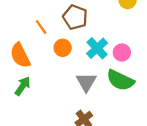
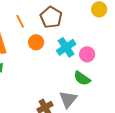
green semicircle: (120, 80) -> (82, 78), size x0.7
gray triangle: (86, 82) -> (68, 99), moved

